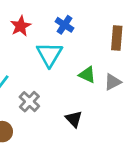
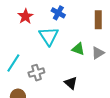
gray cross: (29, 102) -> (36, 73), turned 35

